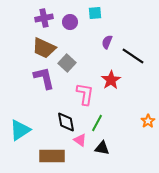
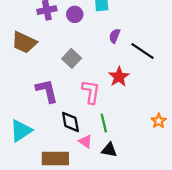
brown trapezoid: (44, 48) -> (24, 42), moved
purple L-shape: (44, 78) -> (47, 91), moved
green line: (97, 123) -> (104, 123), turned -42

